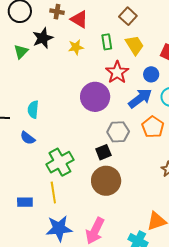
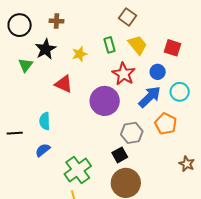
red triangle: (79, 19) -> (64, 84), moved
blue semicircle: (28, 138) -> (43, 150), turned 112

